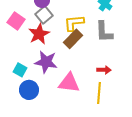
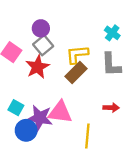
purple star: (46, 62) -> (40, 118), moved
pink triangle: (69, 83) -> (60, 112), moved
yellow line: (99, 93) -> (87, 136), moved

